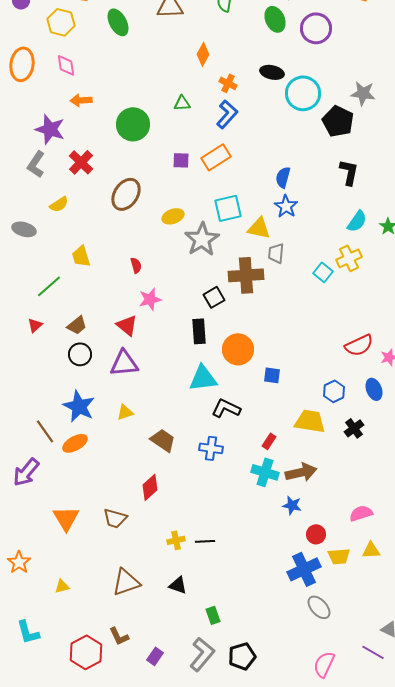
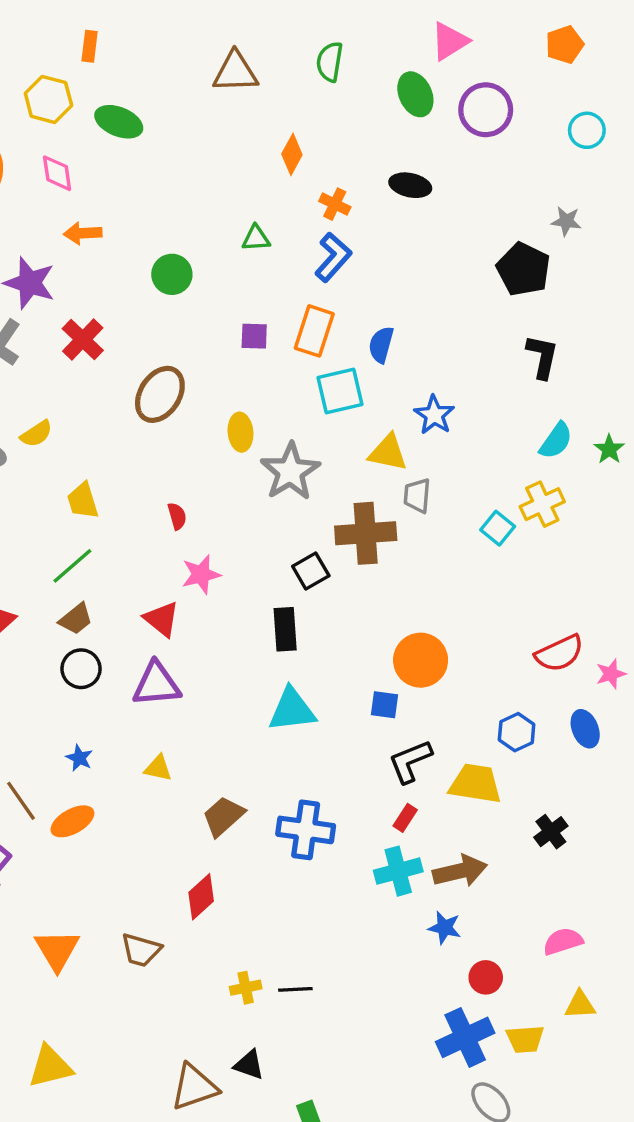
green ellipse: (118, 22) -> (119, 122), moved, turned -40
cyan circle: (303, 93) -> (587, 130), moved, size x0.6
gray star: (363, 93) -> (566, 221), size x0.7
green circle: (133, 124) -> (172, 274), size x0.7
orange rectangle: (216, 157) -> (314, 331), turned -40
blue semicircle: (283, 177) -> (381, 345), moved
yellow semicircle: (59, 204) -> (36, 434), moved
cyan square: (228, 208) -> (340, 391), moved
yellow ellipse: (173, 216) -> (240, 432), turned -75
green line: (49, 286) -> (72, 566), moved
orange circle: (238, 349) -> (421, 660), moved
blue square: (272, 375) -> (385, 705), moved
blue star: (79, 406) -> (79, 758), size x0.5
black L-shape: (226, 408) -> (410, 761), moved, turned -48
yellow triangle: (125, 412) -> (158, 768), turned 30
black cross: (354, 428) -> (551, 832), moved
brown trapezoid: (163, 440) -> (223, 816), turned -76
blue cross: (211, 448) -> (306, 830), size x1.4
cyan cross: (265, 472) -> (398, 871), turned -32
yellow trapezoid: (339, 556) -> (525, 1039), moved
brown triangle: (126, 582) -> (194, 1087), moved
yellow triangle: (62, 586) -> (50, 1067), size x1.8

